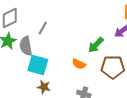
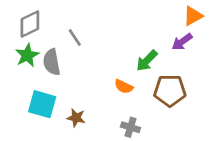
gray line: (43, 28) -> (75, 38), turned -64
cyan square: (38, 65) -> (42, 104), moved

